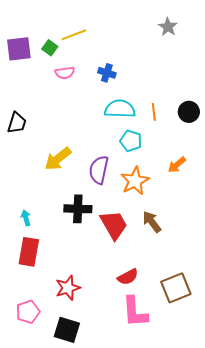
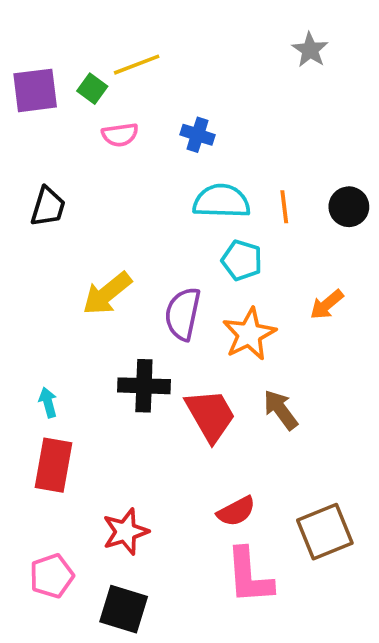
black trapezoid: (17, 123) -> (48, 207), moved

